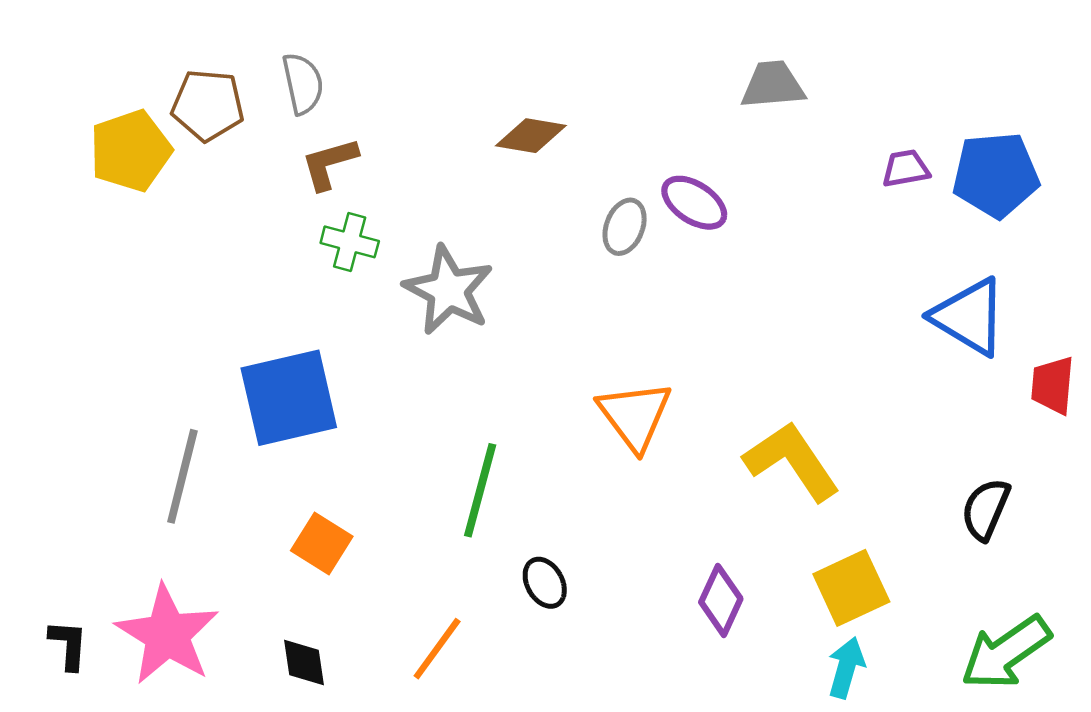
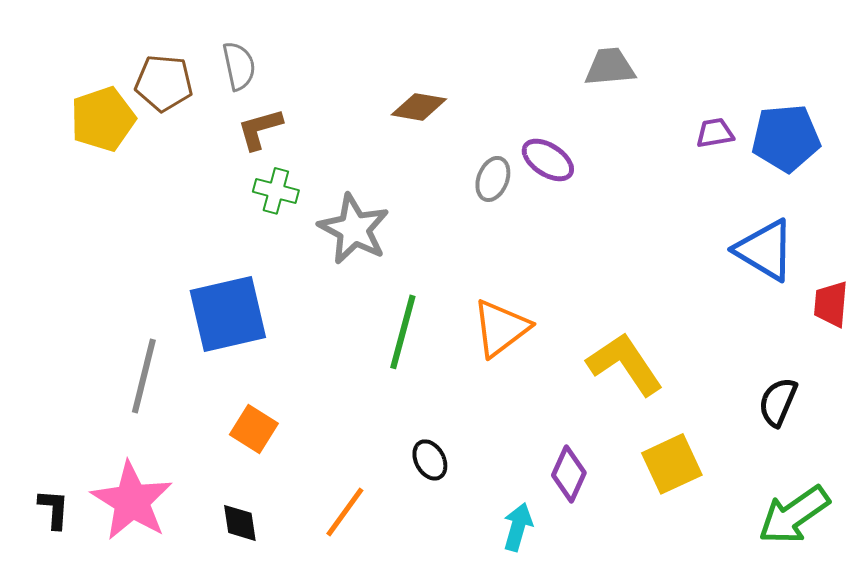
orange triangle: (635, 416) -> (501, 328), turned 30
green line: (480, 490) -> (403, 332), moved
cyan arrow: (846, 668) -> (518, 527), moved

